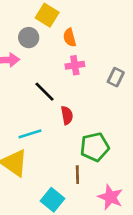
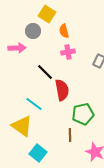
red semicircle: (67, 115) -> (62, 90), size x1.5
cyan line: (30, 134) -> (34, 104), turned 54
cyan square: (52, 200) -> (38, 153), moved

